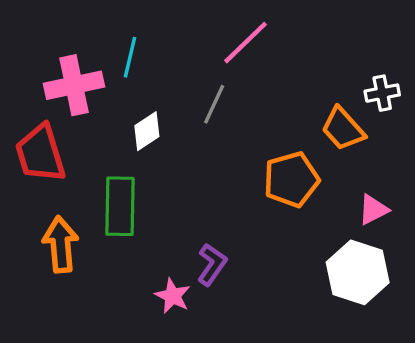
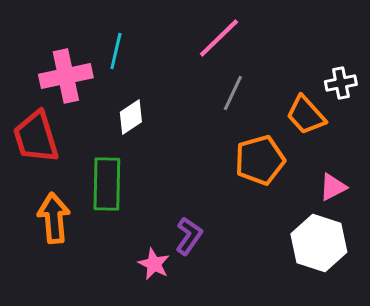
gray line: (214, 104) -> (233, 93), moved

